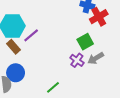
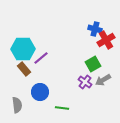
blue circle: (16, 73) -> (40, 92), moved
green line: (53, 87) -> (62, 108), turned 48

